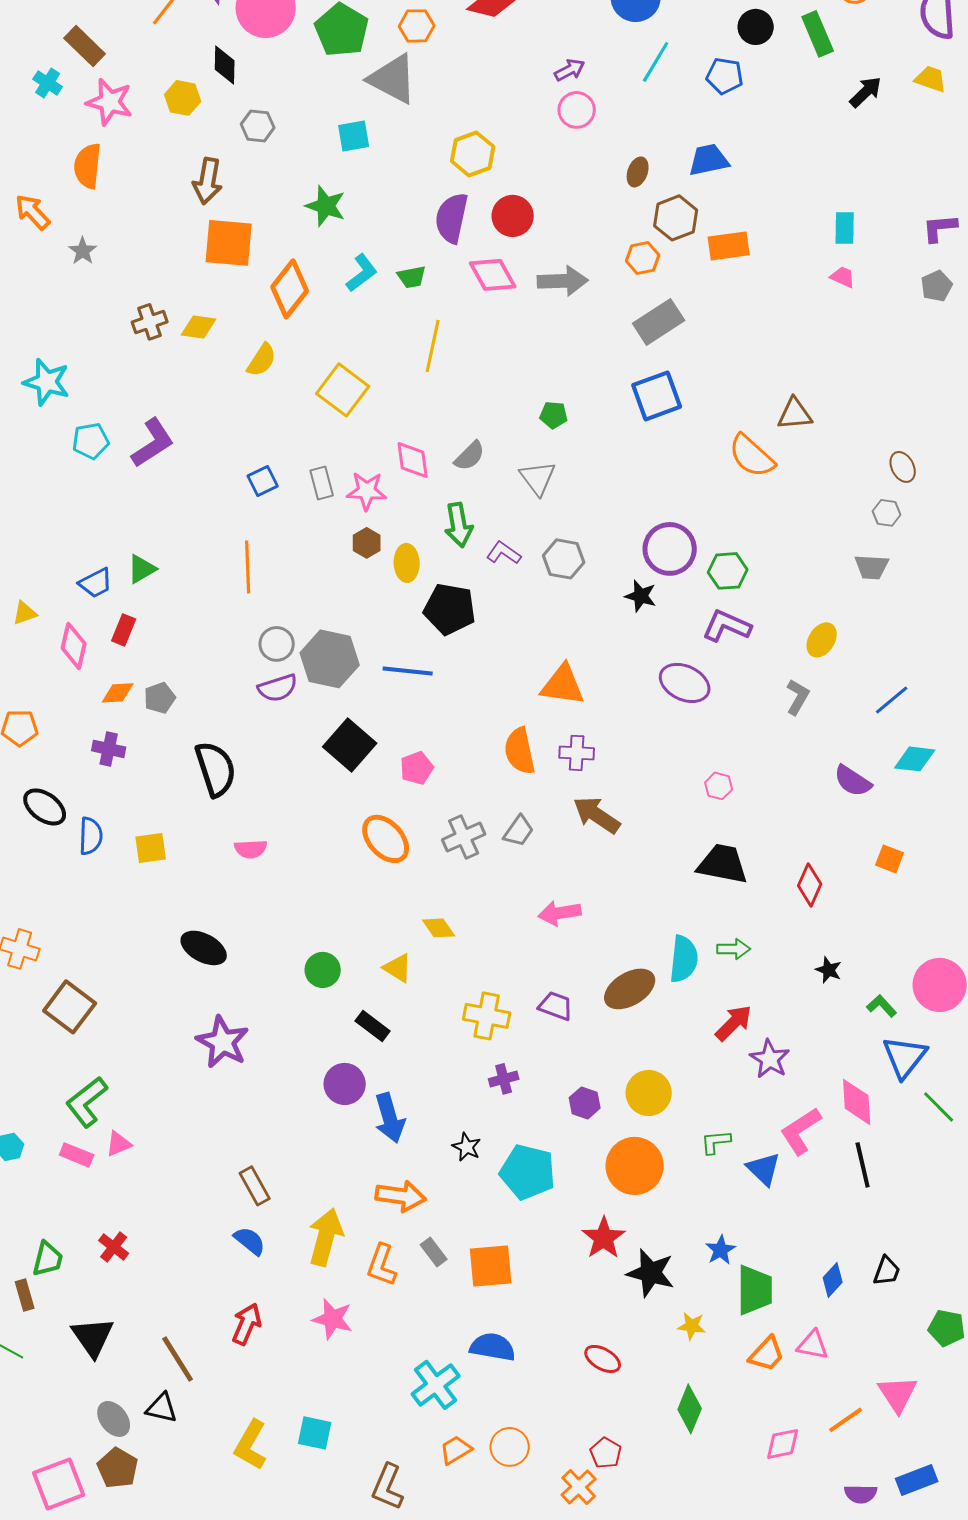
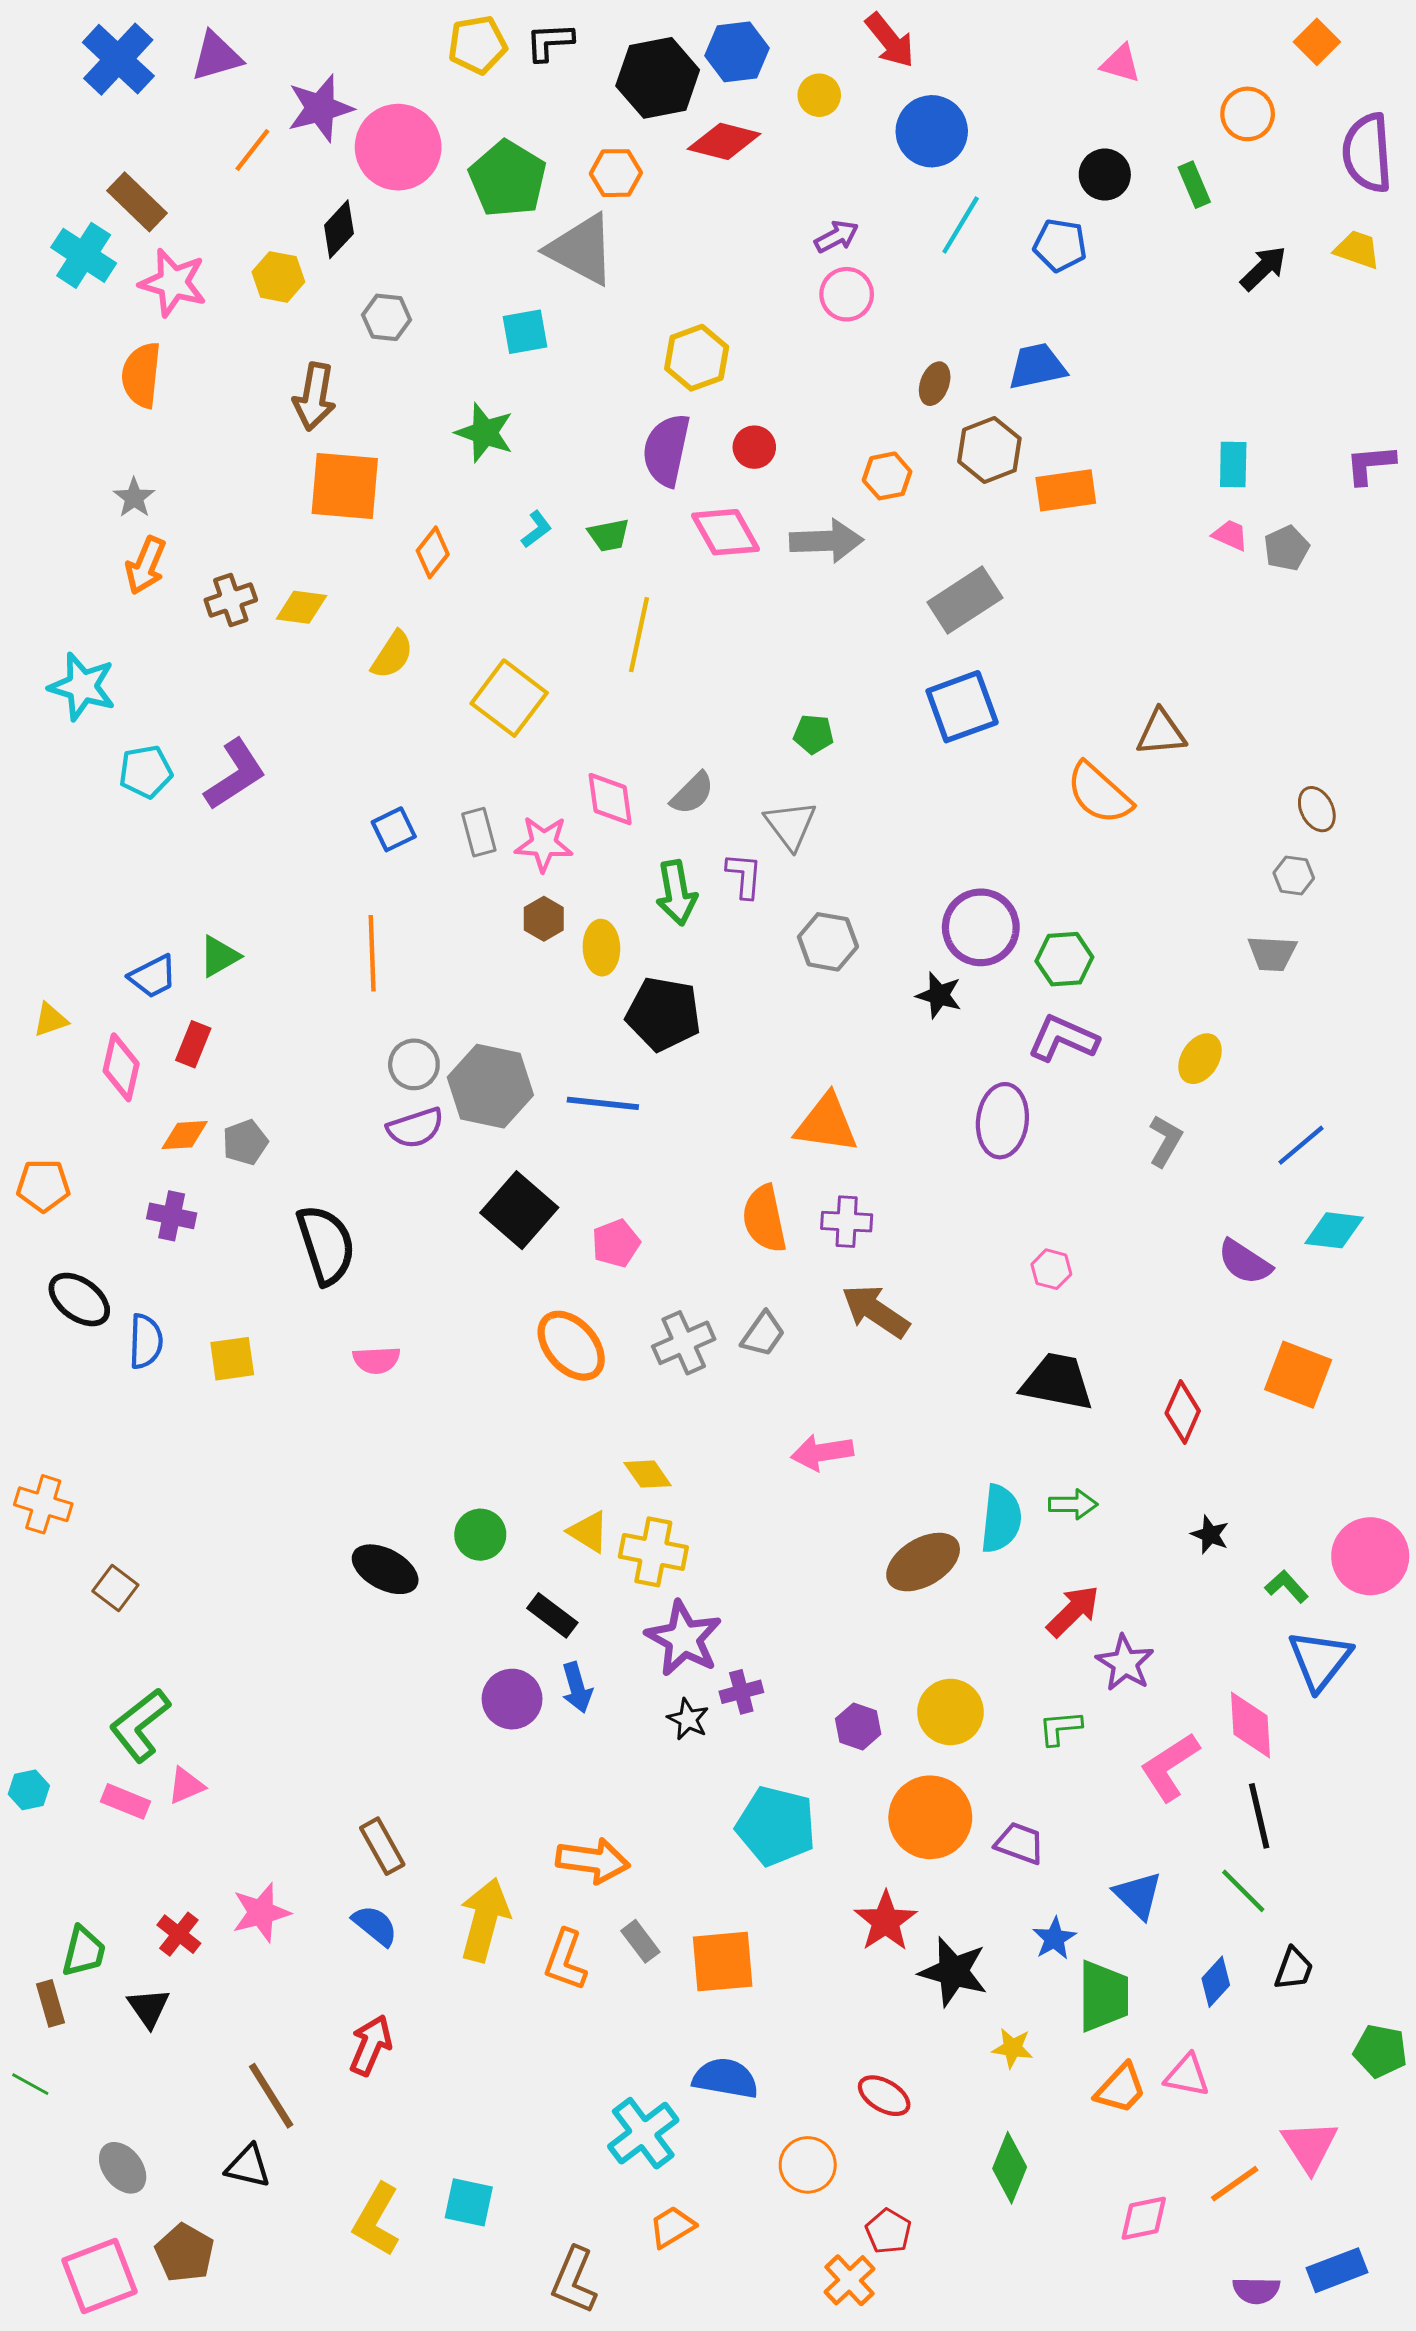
green rectangle: (818, 34) -> (1194, 185), size x0.7
black diamond: (225, 65) -> (339, 229), turned 42
cyan cross: (48, 83) -> (84, 255), size x1.5
orange arrow: (33, 212) -> (146, 565), moved, turned -114
red circle: (513, 216) -> (754, 447), size x0.7
orange hexagon: (643, 258) -> (887, 476), moved
cyan L-shape: (362, 273) -> (537, 529), size x0.7
gray pentagon: (937, 286) -> (1287, 548), moved
orange diamond: (290, 289) -> (433, 552), size x0.6
purple L-shape: (504, 553) -> (744, 875), moved, turned 60
purple ellipse: (685, 683) -> (1002, 1121), turned 72
orange square: (890, 859) -> (1298, 1375), size x1.6
black ellipse: (204, 948) -> (385, 1569), moved
purple trapezoid: (556, 1006) -> (1020, 1843), moved
brown square: (70, 1007) -> (115, 1588), size x0.6
yellow cross: (487, 1016) -> (653, 1552), moved
purple star: (223, 1042) -> (684, 1638), moved
green line: (939, 1107) -> (1243, 1891), moved
blue arrow: (390, 1118) -> (577, 1687), moved, size x0.7
green L-shape: (716, 1142) -> (1060, 1728), moved
black star: (467, 1147) -> (688, 1719), moved
blue triangle: (764, 1169) -> (1138, 1895), moved
pink star: (333, 1319) -> (261, 1912), moved, turned -30
black triangle: (93, 1337) -> (149, 2008), moved, size x0.7
gray ellipse: (114, 1419) -> (123, 2168), moved
orange circle: (510, 1447) -> (808, 2165), moved

